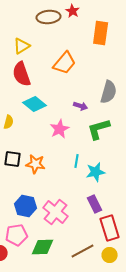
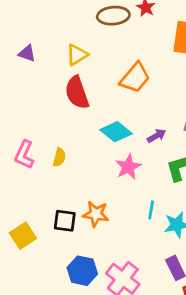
cyan diamond: (35, 104) -> (116, 132), moved
purple arrow: (81, 106) -> (157, 136), turned -48
black square: (13, 159) -> (65, 221), moved

